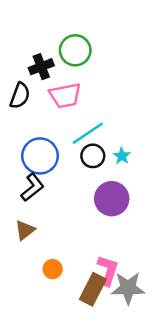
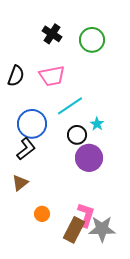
green circle: (75, 50) -> (92, 40), moved
black cross: (41, 67) -> (52, 34), moved, turned -36
black circle: (93, 156) -> (77, 135), moved

